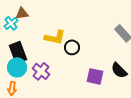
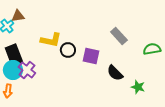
purple cross: (41, 71) -> (27, 70), moved
purple square: (95, 76) -> (91, 56), moved

